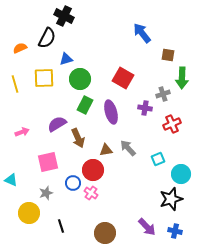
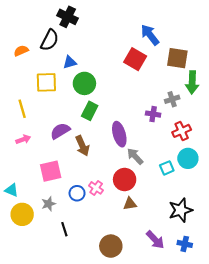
brown square: (168, 55) -> (177, 58), size x1.5
red square: (123, 78) -> (135, 59), moved
yellow line: (15, 84) -> (22, 109), moved
purple ellipse: (111, 112) -> (119, 134), moved
brown triangle: (106, 150) -> (130, 204), moved
red circle: (93, 170) -> (125, 180), moved
cyan circle: (181, 174) -> (188, 158), moved
pink cross: (91, 193) -> (96, 188), moved
yellow circle: (29, 213) -> (22, 214), moved
black line: (61, 226) -> (64, 229), moved

